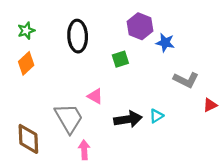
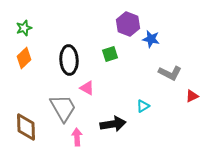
black ellipse: (78, 36) -> (69, 60), moved
black arrow: (128, 119) -> (113, 124), moved

